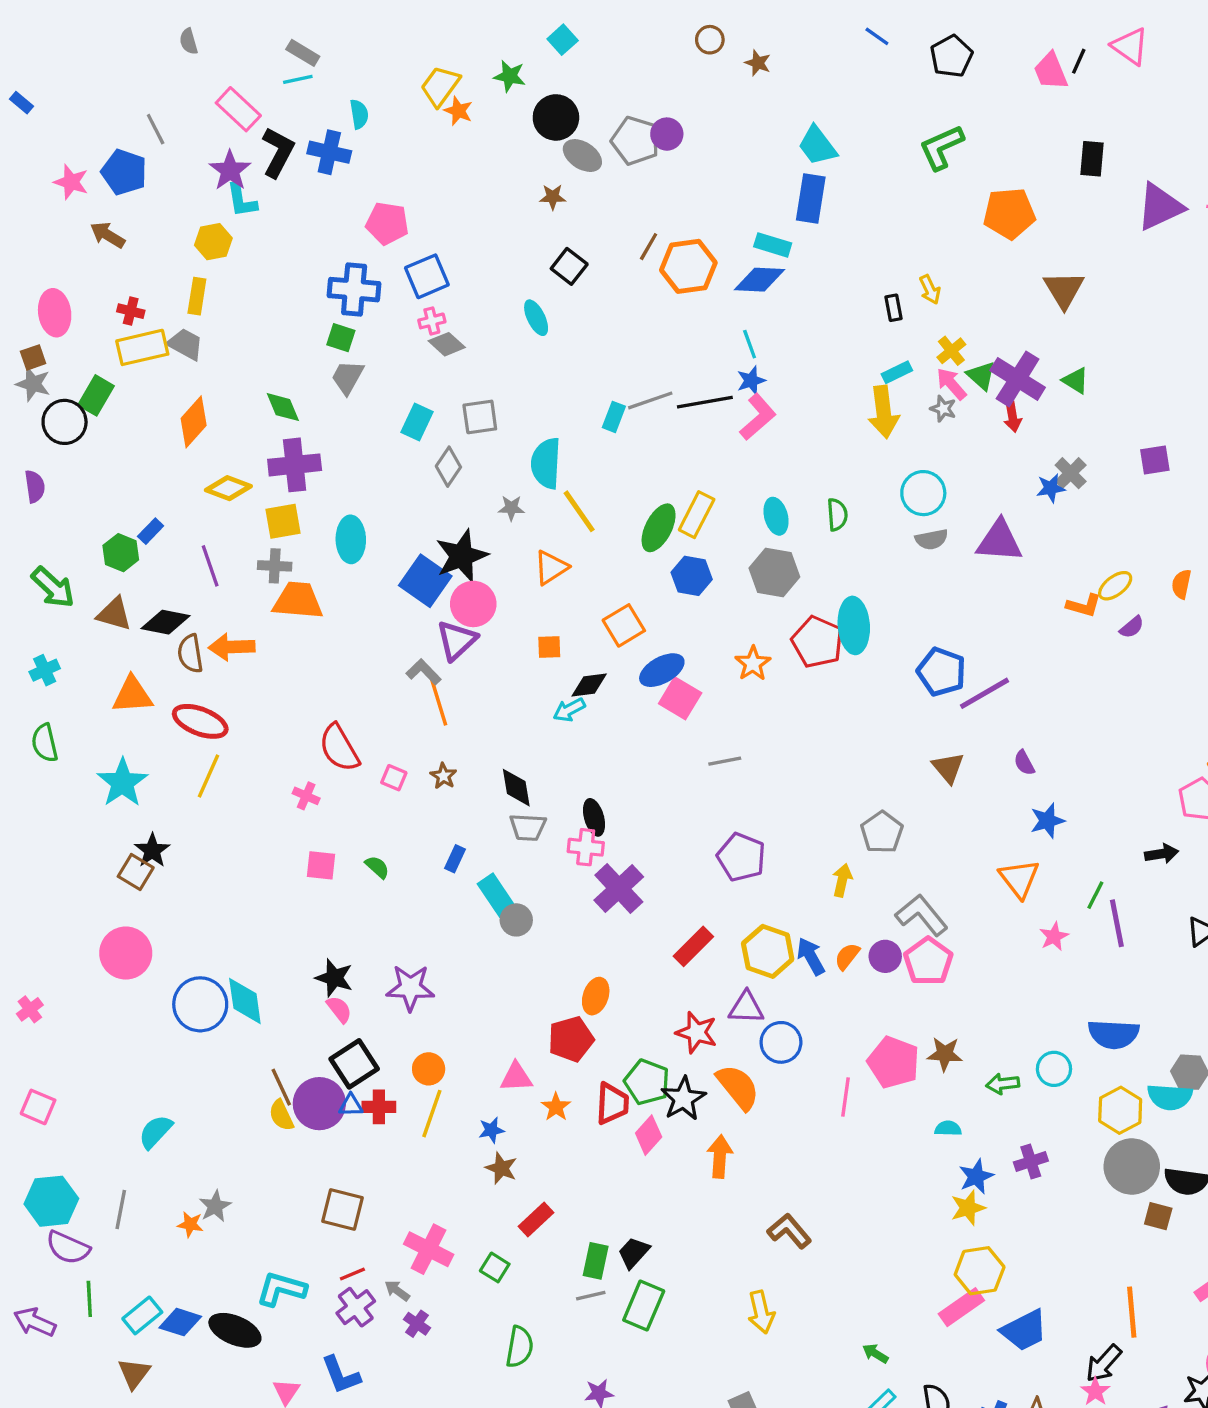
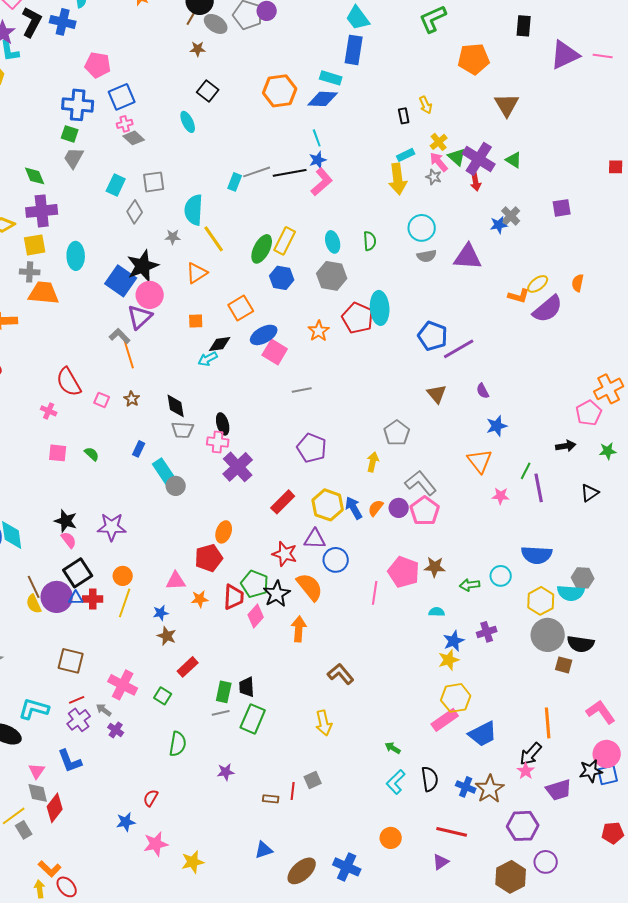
brown line: (649, 247) -> (192, 17), moved
purple semicircle: (1132, 627) -> (548, 309), size x2.0
pink star: (1054, 937) -> (501, 496), turned 30
orange star: (556, 1107) -> (200, 599), turned 30
black trapezoid: (634, 1253) -> (247, 687), turned -45

